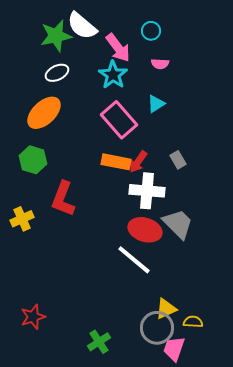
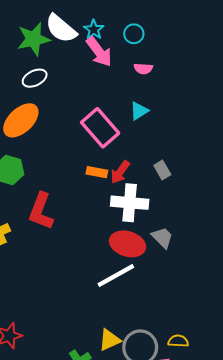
cyan star: (113, 75) -> (94, 30), moved, size x0.7
orange rectangle: (116, 162) -> (97, 172), size x0.7
gray trapezoid: (178, 224) -> (162, 238), size x0.7
white line: (134, 260) -> (116, 276), turned -69
yellow triangle: (166, 309) -> (110, 340), moved

